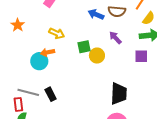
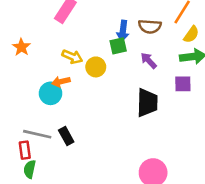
blue arrow: (96, 14) -> (123, 31), turned -105
green square: (84, 47) -> (118, 46), moved
yellow circle: (97, 56) -> (96, 67), moved
black trapezoid: (119, 94) -> (147, 103), moved

